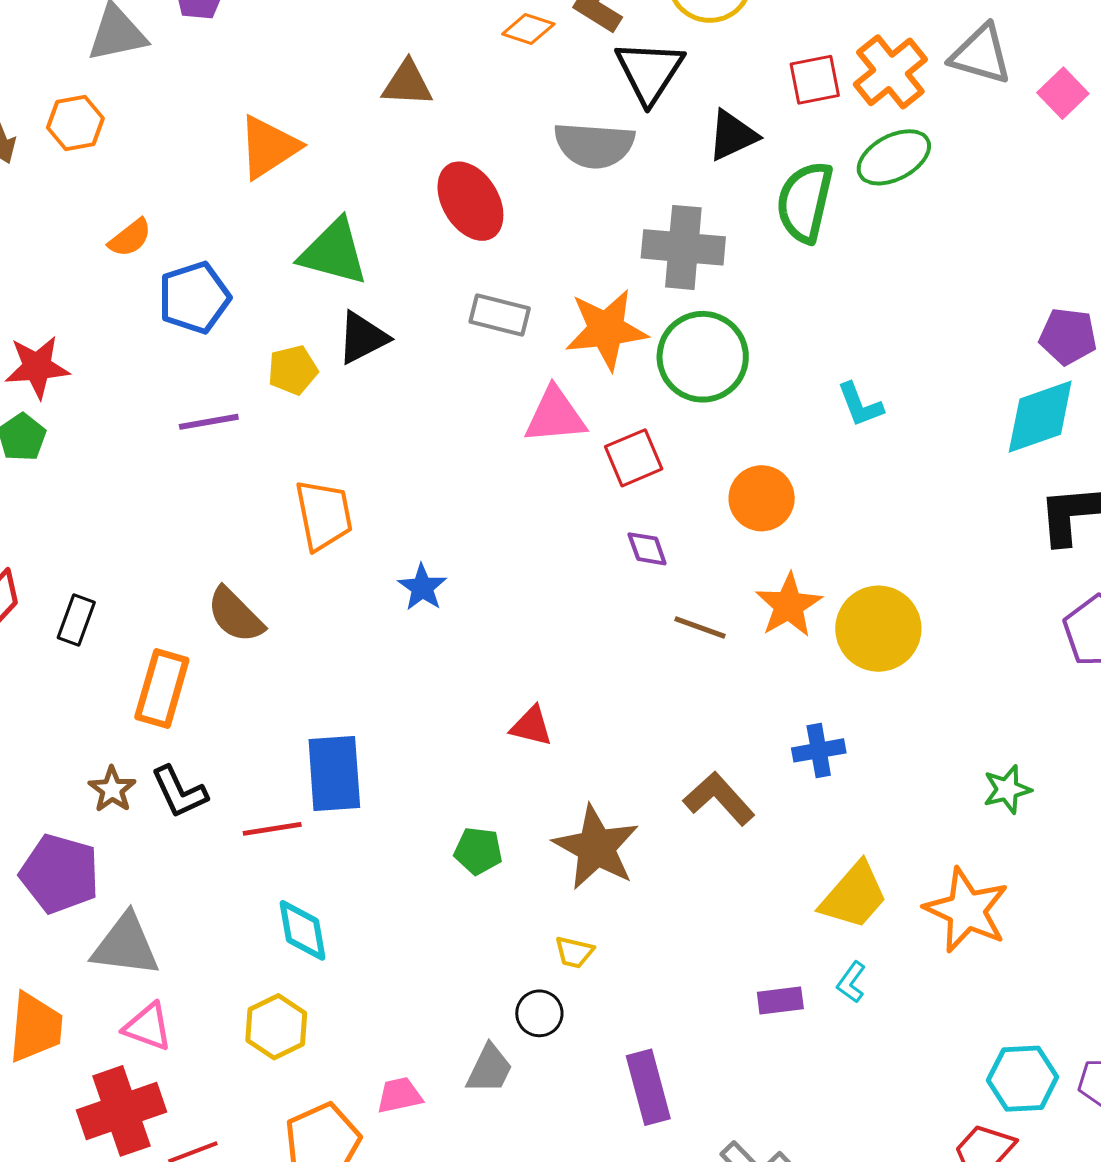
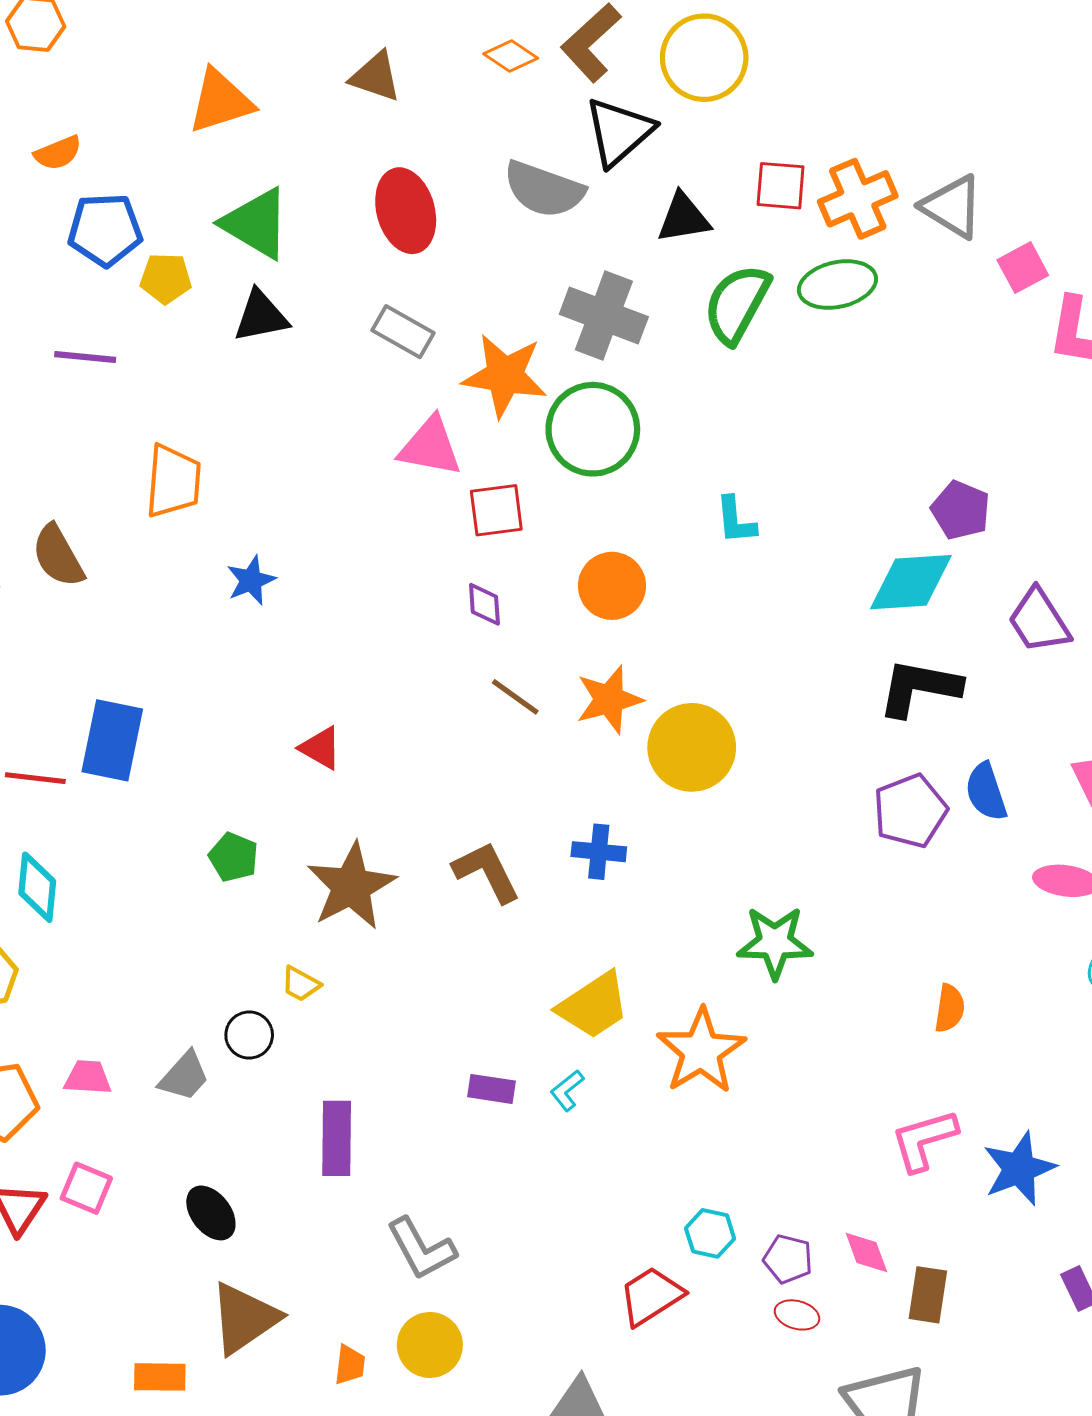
yellow pentagon: (293, 370) -> (166, 278), moved
green star: (1007, 789) -> (775, 942), size x1.5
cyan hexagon: (1023, 1079) -> (710, 1233), size x0.7

